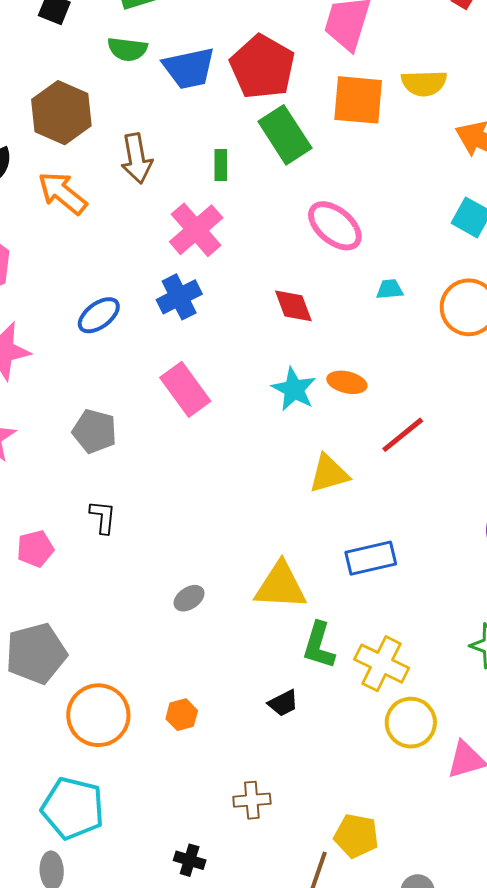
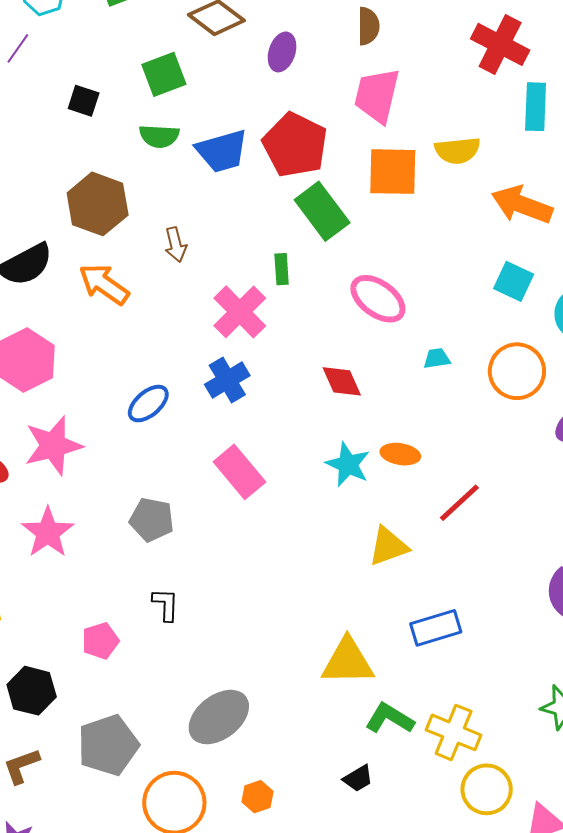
brown arrow: (137, 158) -> (176, 245), size x0.7
green rectangle: (221, 165) -> (282, 269), moved
gray ellipse: (189, 598) -> (219, 717), moved, size x2.0
green L-shape: (319, 645) -> (390, 718), turned 108

